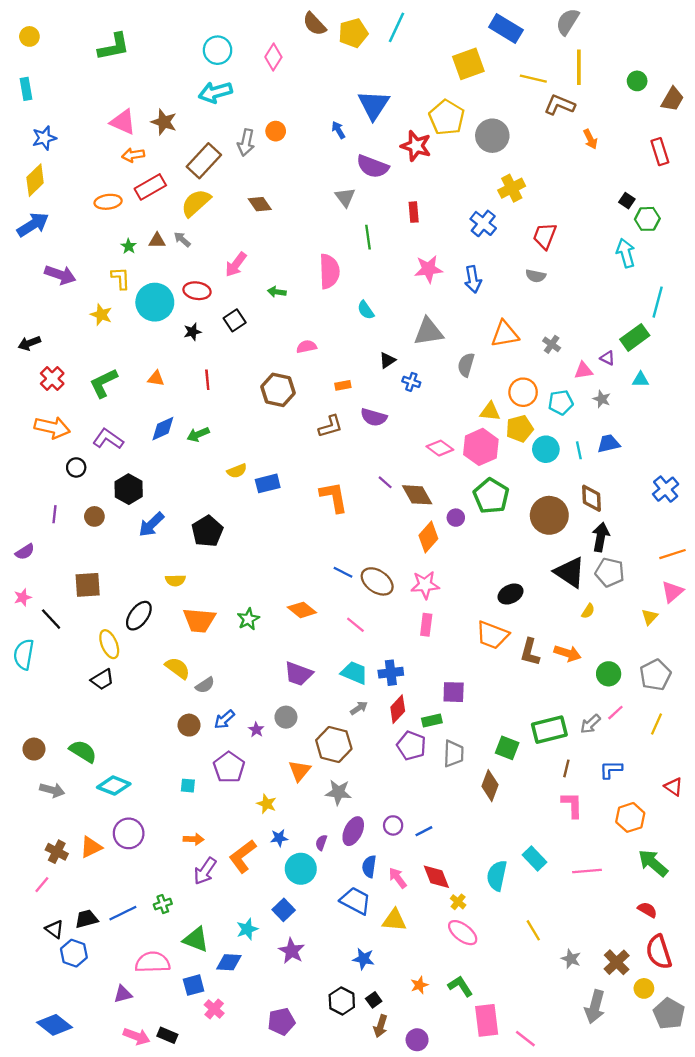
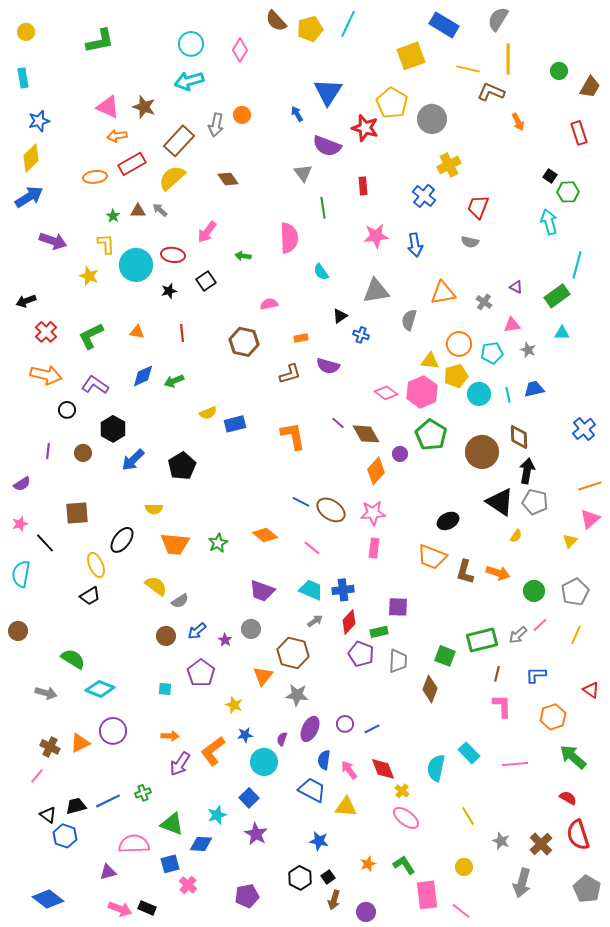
purple triangle: (607, 358) -> (516, 287), moved
brown circle: (34, 749) -> (18, 631), moved
yellow circle: (644, 988) -> (464, 867), moved

